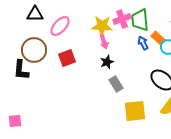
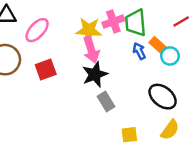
pink arrow: (104, 42) -> (91, 50), size x1.5
black star: (107, 62) -> (95, 74), size x1.5
yellow square: (135, 111) -> (129, 135), size x0.6

